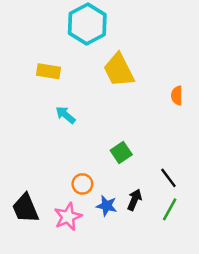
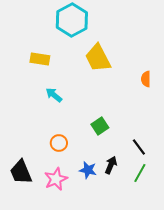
orange circle: (82, 184) -> (59, 143), moved

